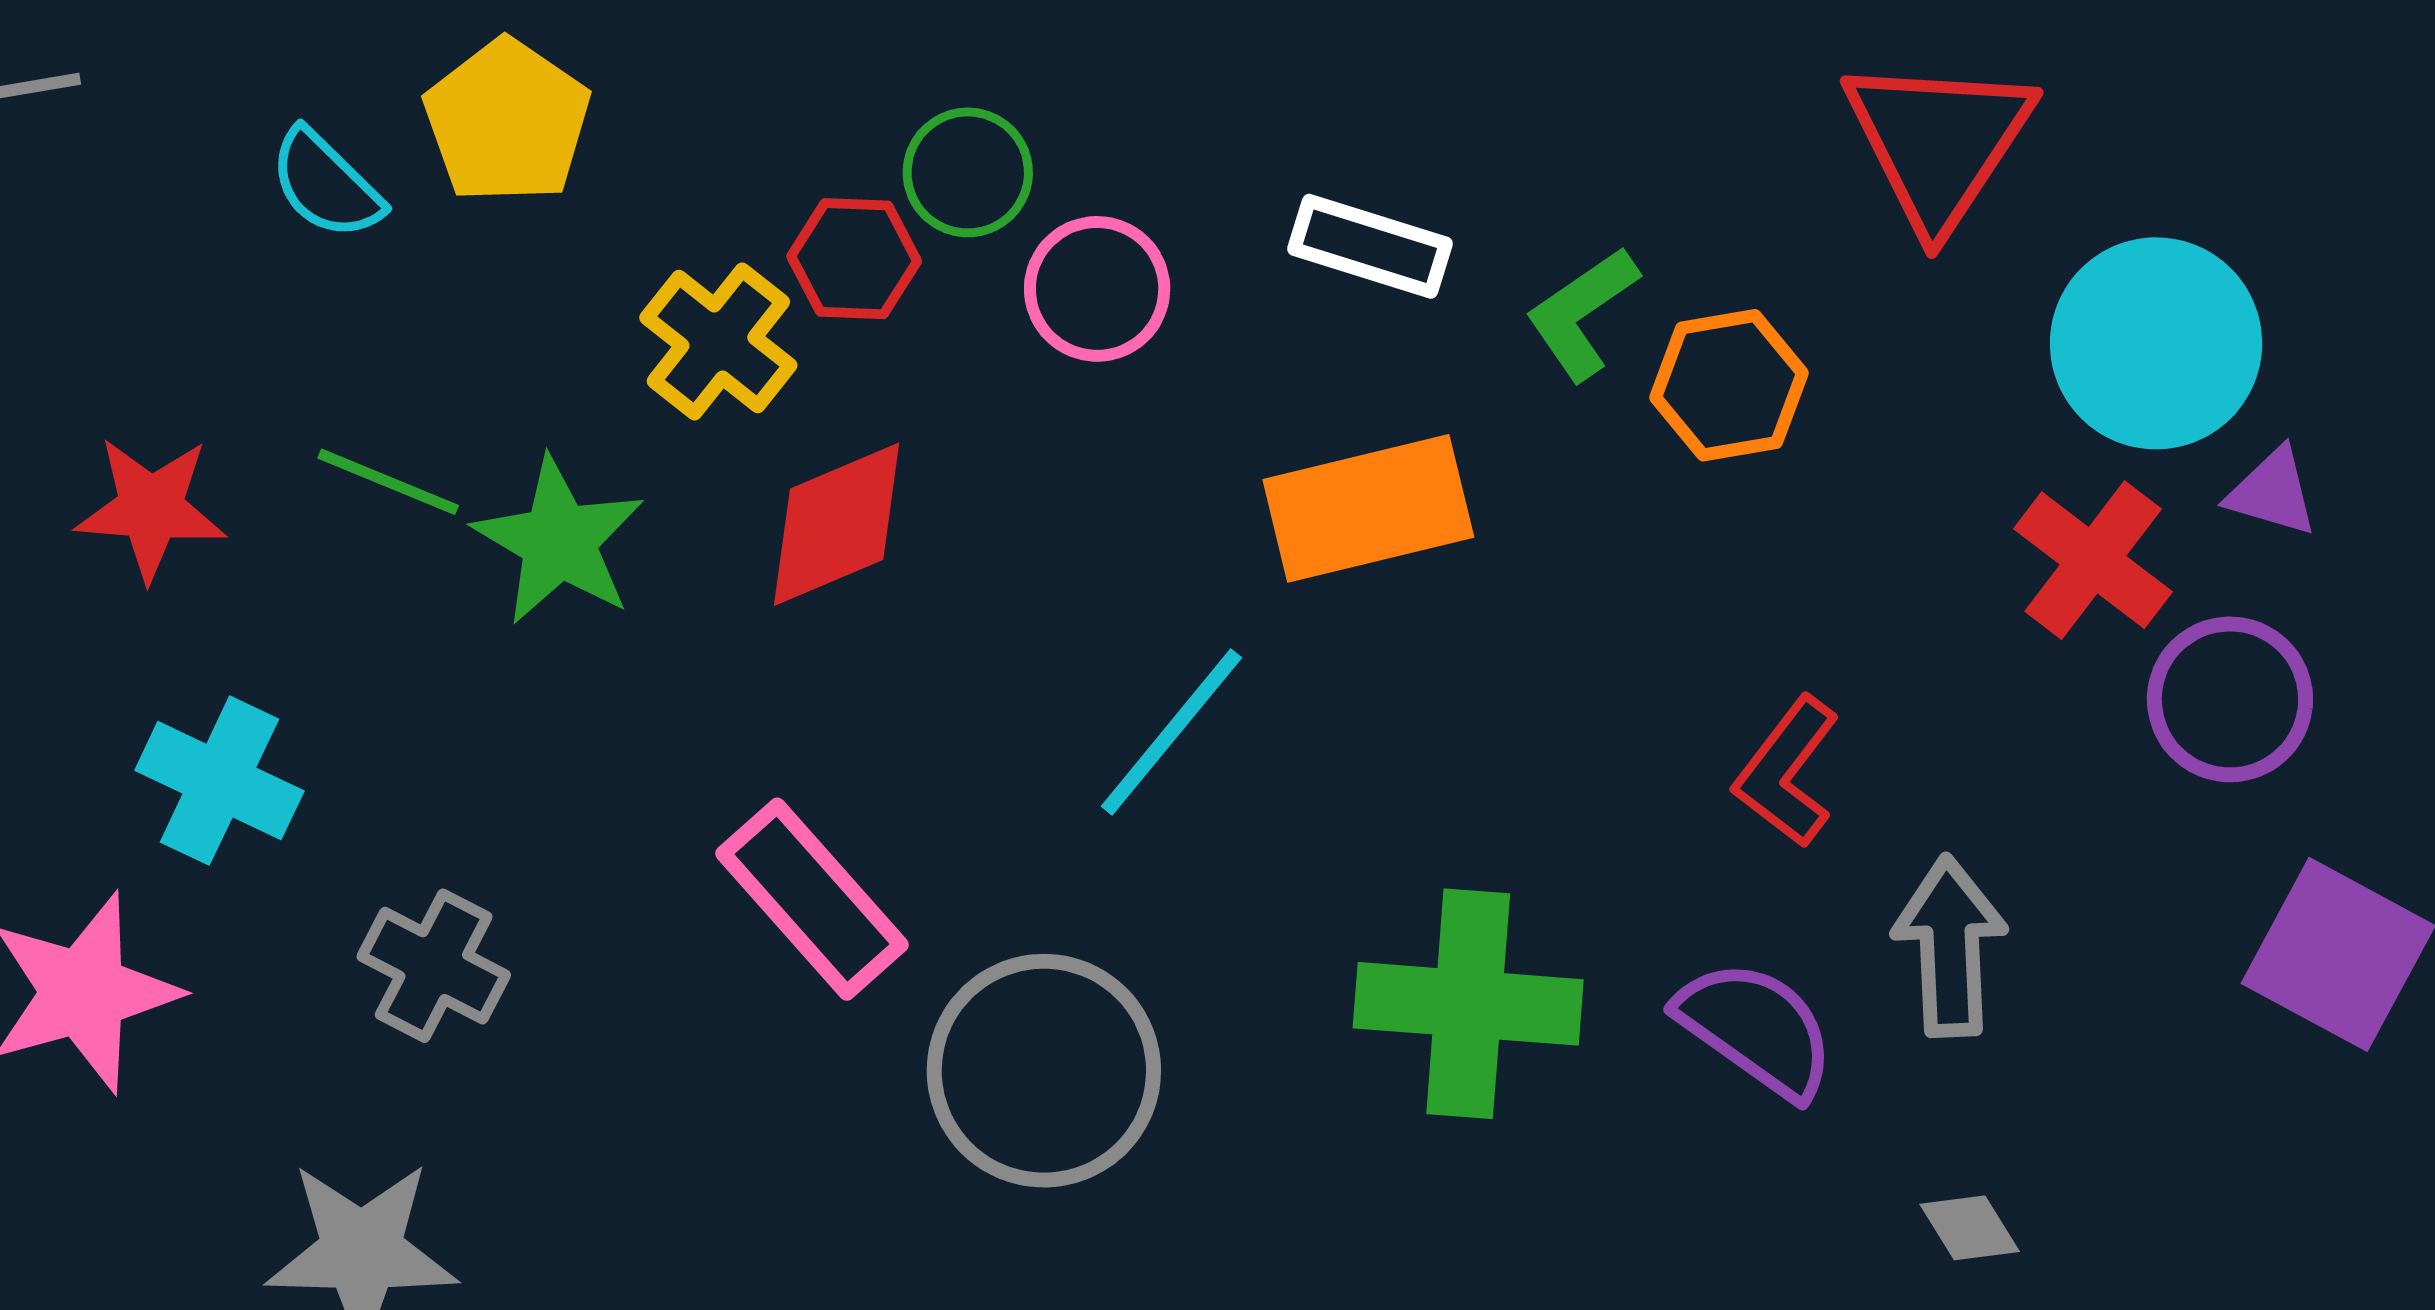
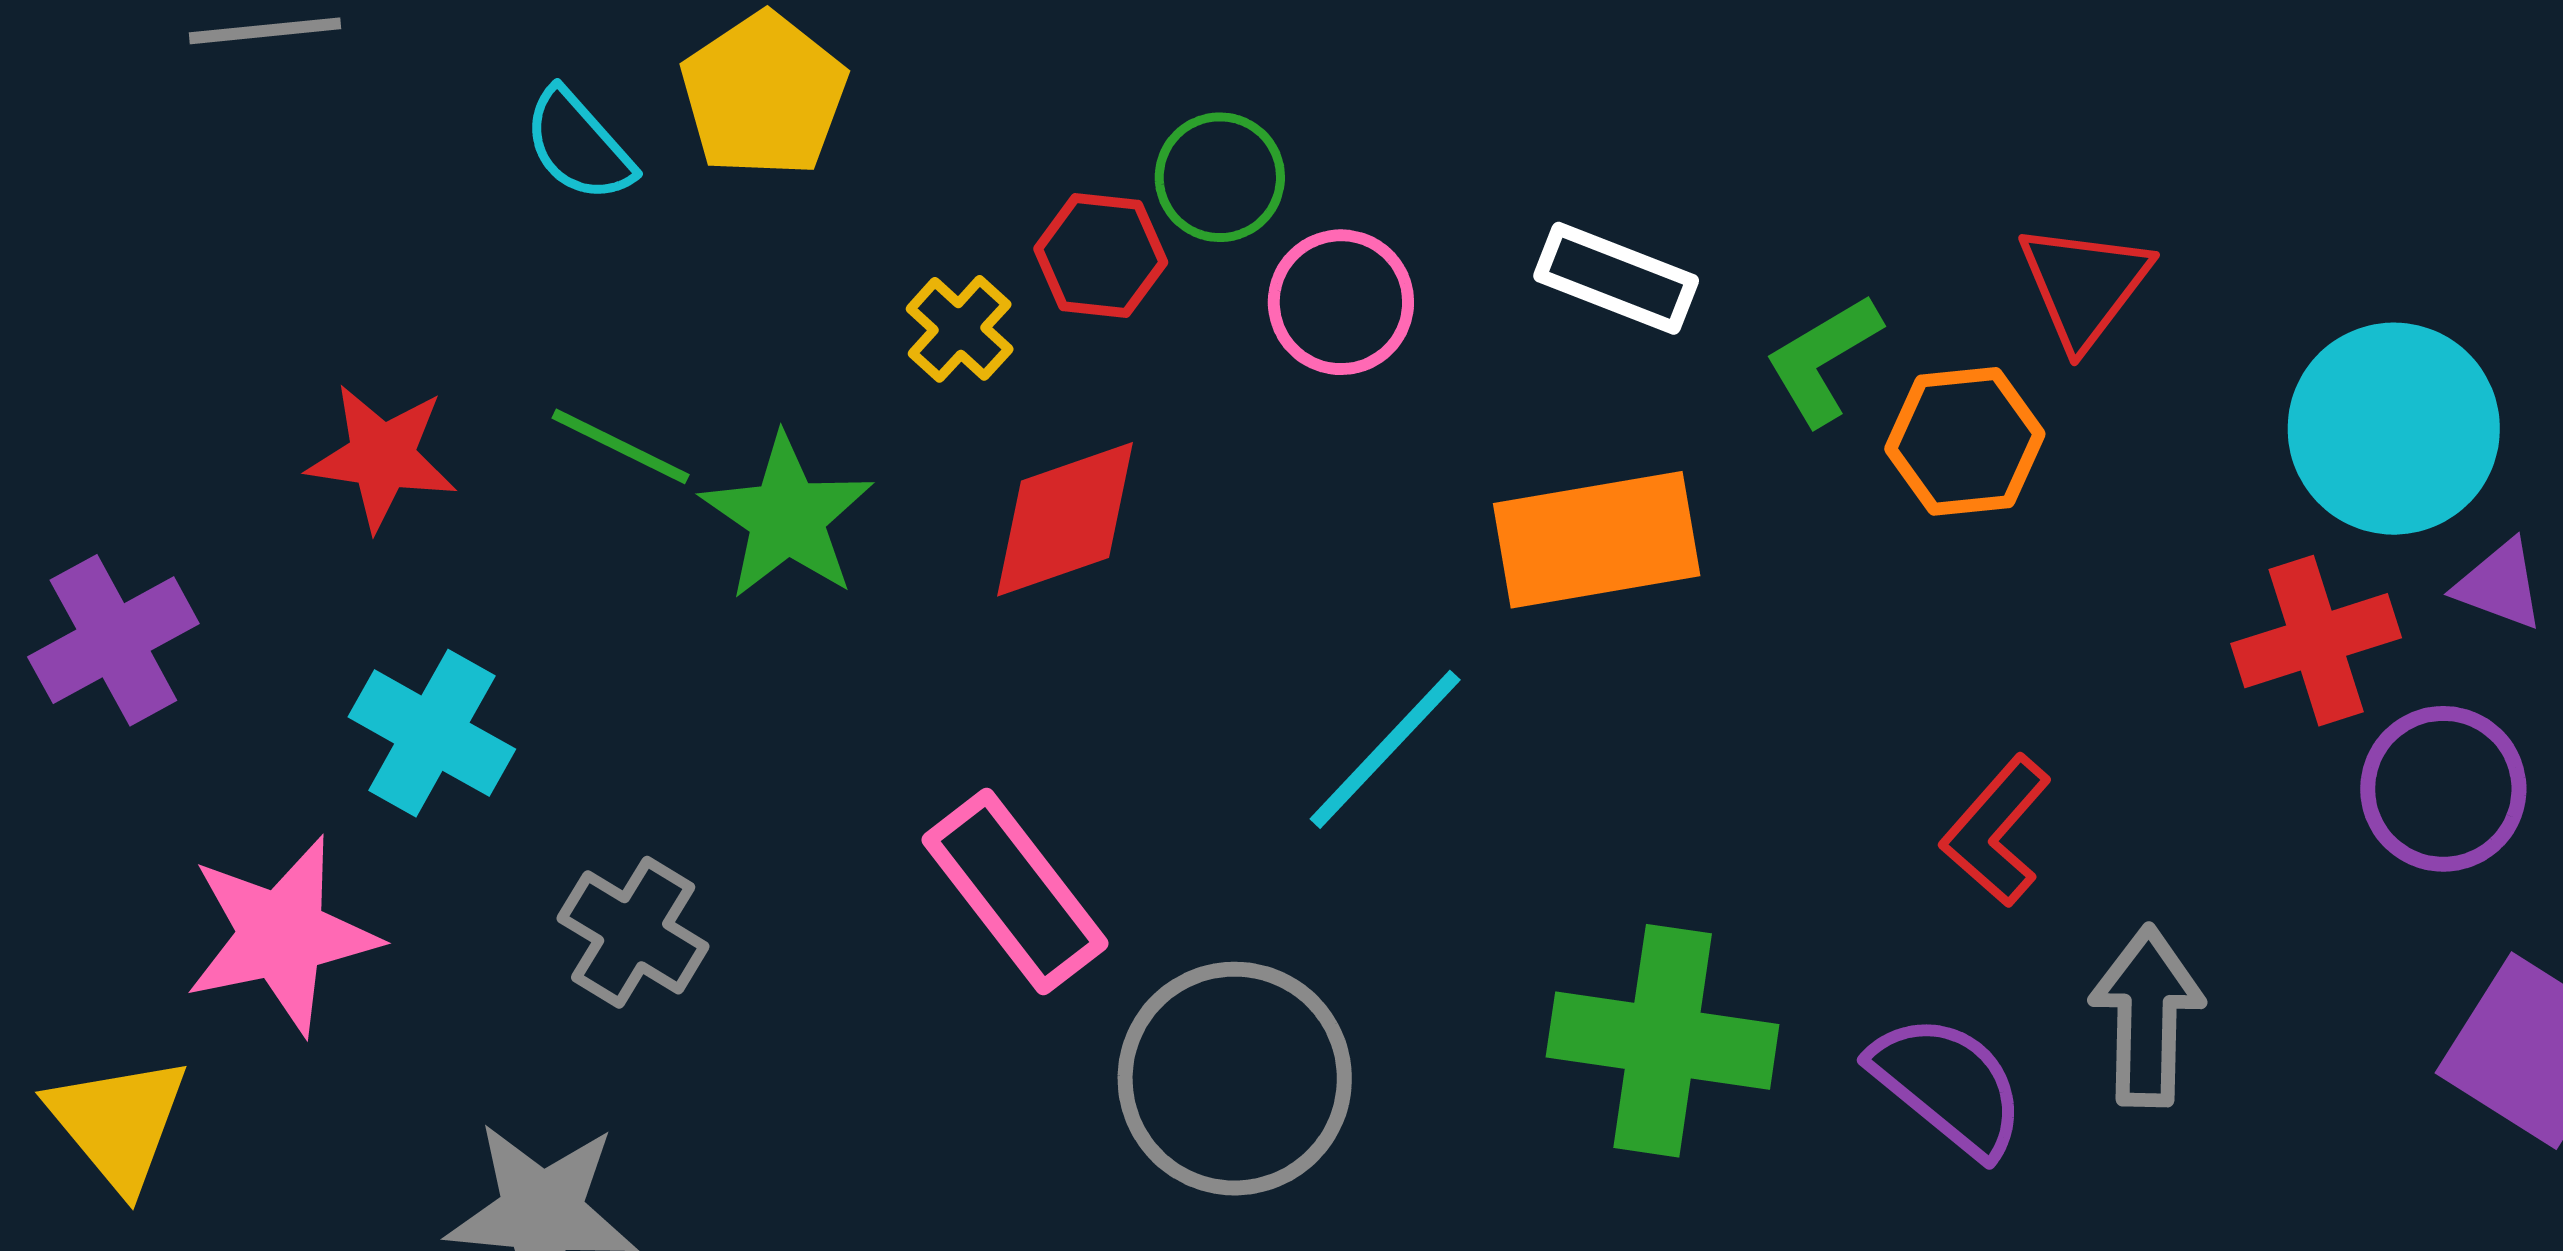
red triangle: (1938, 142) -> (2084, 285), moved, size x0.7
yellow cross: (718, 341) -> (960, 329), size x0.7
red cross: (2093, 560) -> (2316, 641), turned 31

